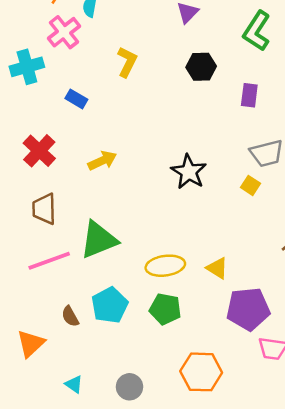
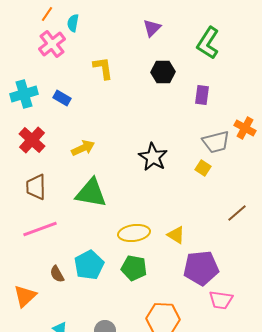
yellow L-shape: (127, 62) -> (103, 68), turned -35
cyan cross: (27, 67) -> (24, 94), moved
green triangle: (99, 240) -> (91, 193), moved, turned 32

